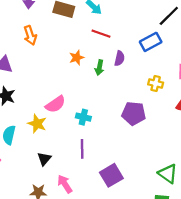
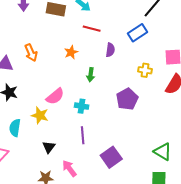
orange arrow: (30, 35) -> (31, 53), moved
green arrow: (99, 68) -> (91, 75), moved
purple pentagon: (134, 113) -> (127, 99), turned -30

